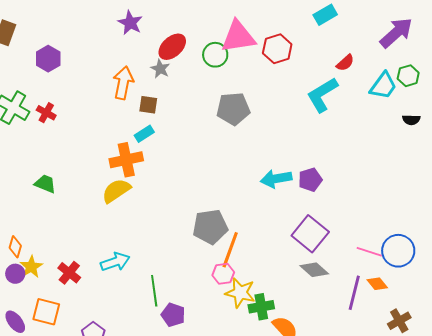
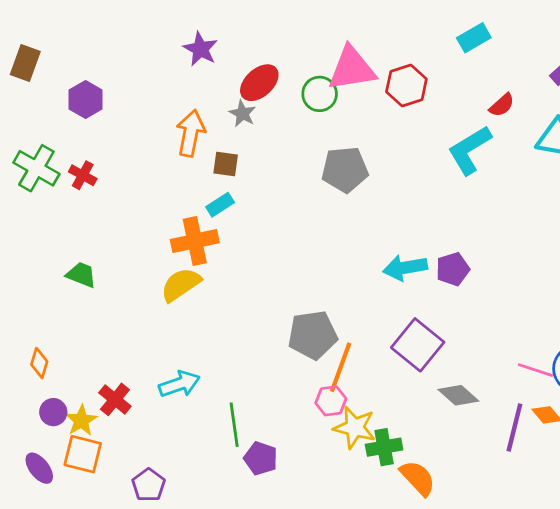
purple square: (310, 234) -> (418, 345), moved
yellow star: (31, 267) -> (81, 421), moved
purple circle: (15, 274) -> (53, 412), moved

